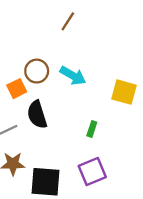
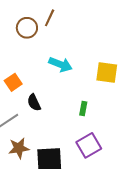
brown circle: (37, 71) -> (27, 28), moved
black semicircle: (37, 115) -> (34, 103), size x0.7

